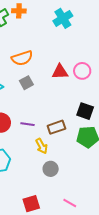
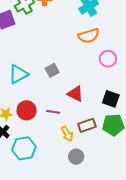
orange semicircle: (22, 58) -> (89, 36), moved
red triangle: (60, 72) -> (75, 94), moved, turned 30
brown rectangle: (56, 127) -> (87, 125), moved

